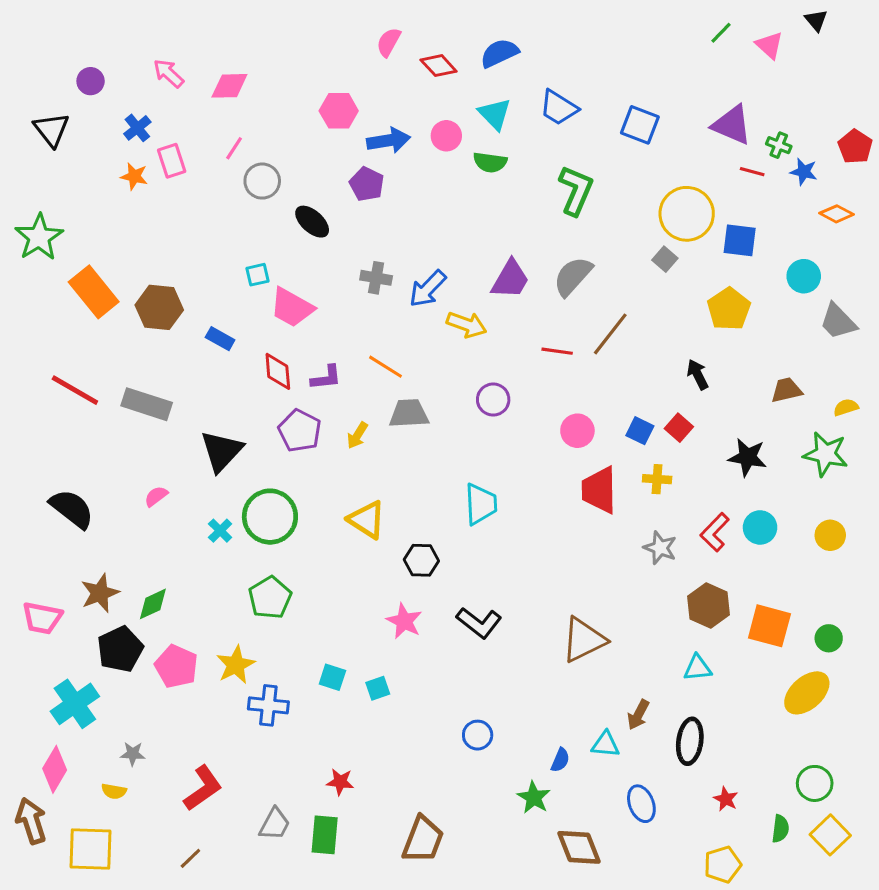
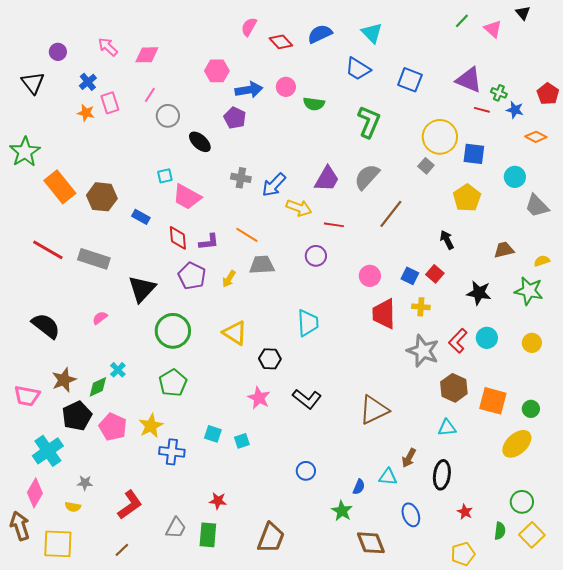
cyan triangle: (495, 114) -> (372, 33), moved
red line: (557, 351) -> (334, 225), moved
cyan cross: (220, 531) -> (118, 370), moved
gray star: (660, 548) -> (423, 351), size x1.5

